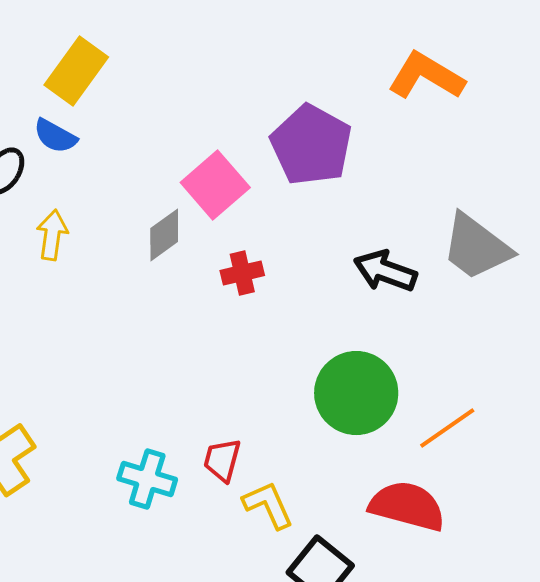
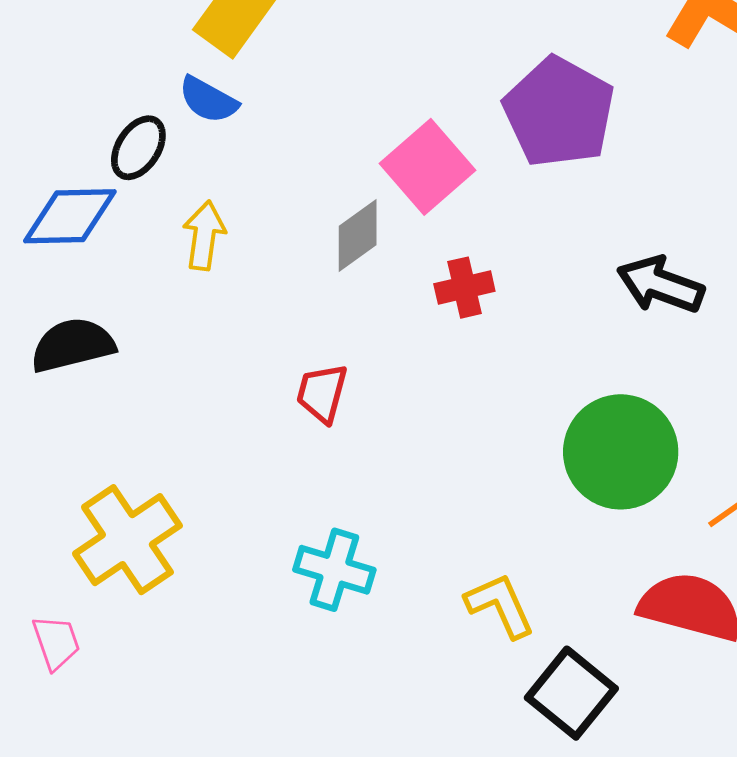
red trapezoid: (222, 460) -> (322, 393), moved

